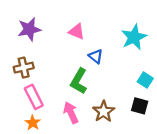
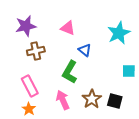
brown cross: (24, 68) -> (36, 51), moved
cyan square: (145, 80) -> (129, 71), turned -32
black square: (140, 106) -> (115, 101), moved

